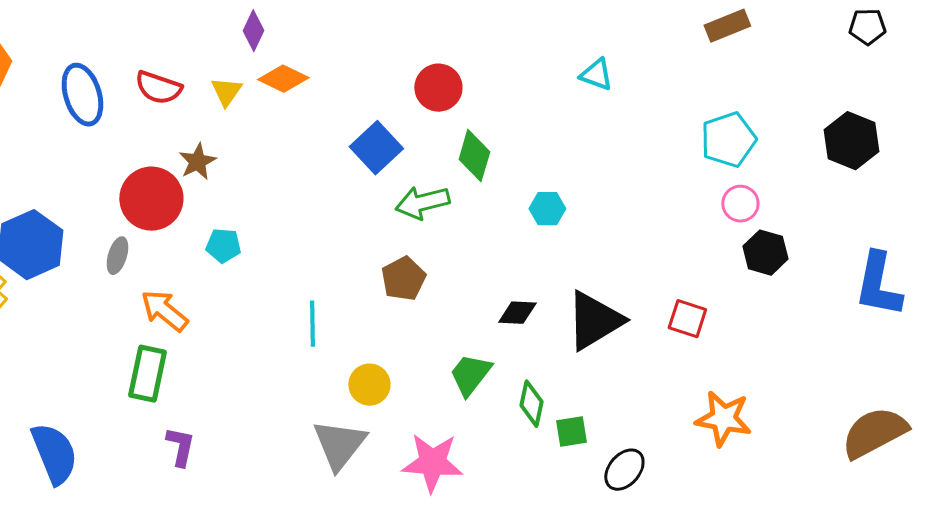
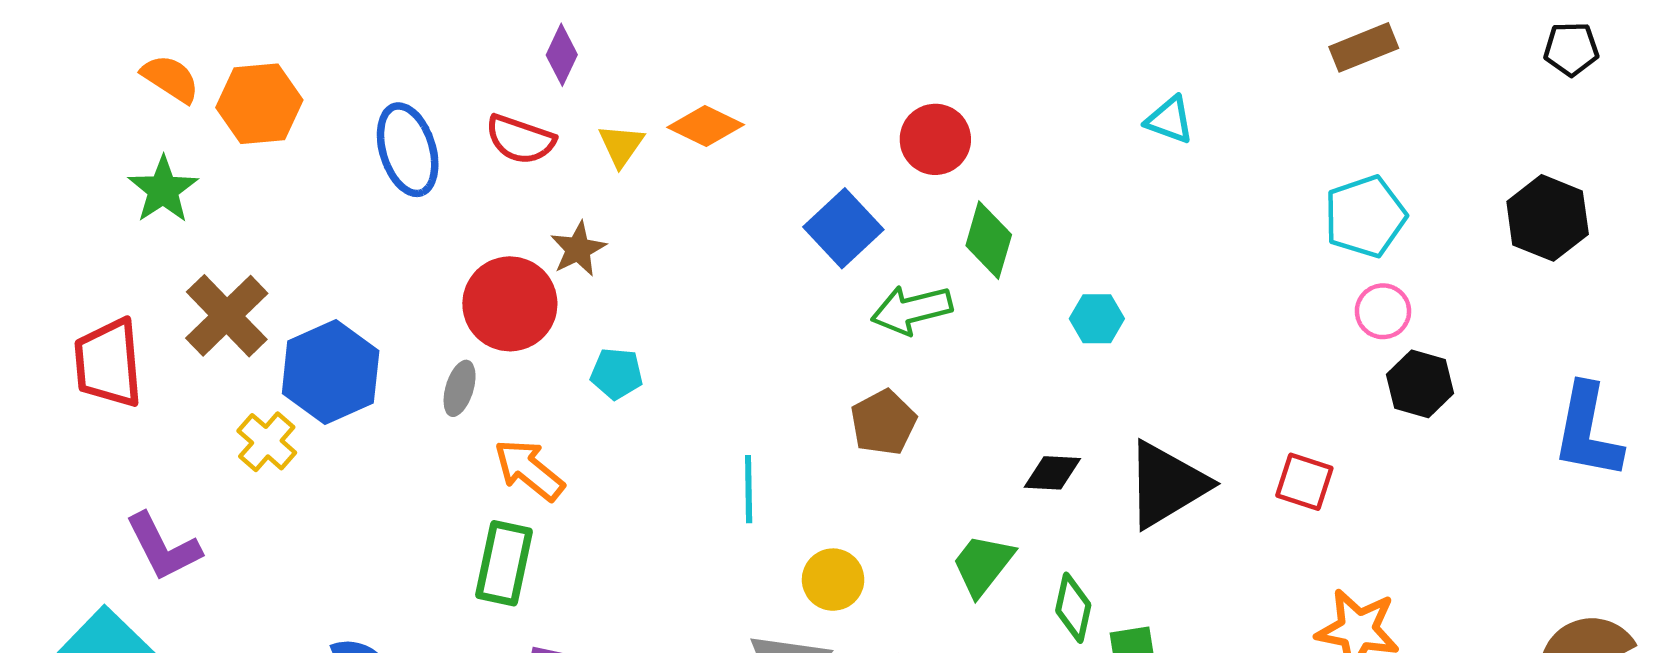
purple diamond: (253, 31) -> (562, 55), moved

